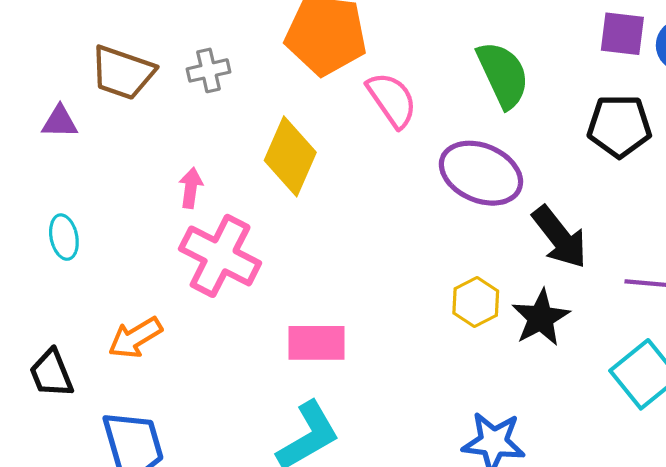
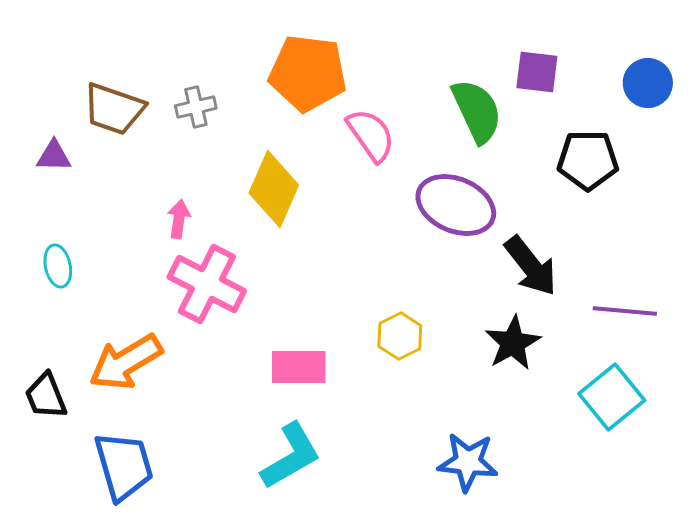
purple square: (622, 34) -> (537, 72), moved
yellow hexagon: (476, 302) -> (400, 336), moved
orange arrow: (135, 338) -> (126, 362), size x1.4

